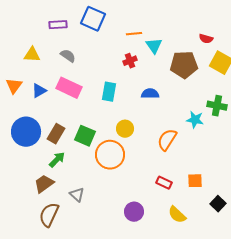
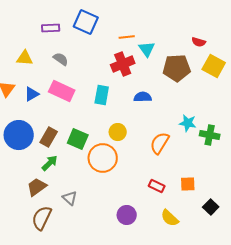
red cross: (130, 61) -> (123, 64), size x1.6
green cross: (217, 106) -> (210, 135), moved

